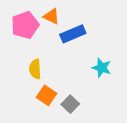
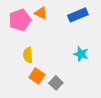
blue rectangle: (73, 34) -> (78, 15), moved

